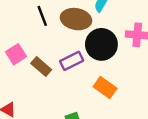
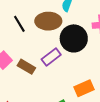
orange rectangle: (105, 88) -> (84, 88), moved, turned -48

